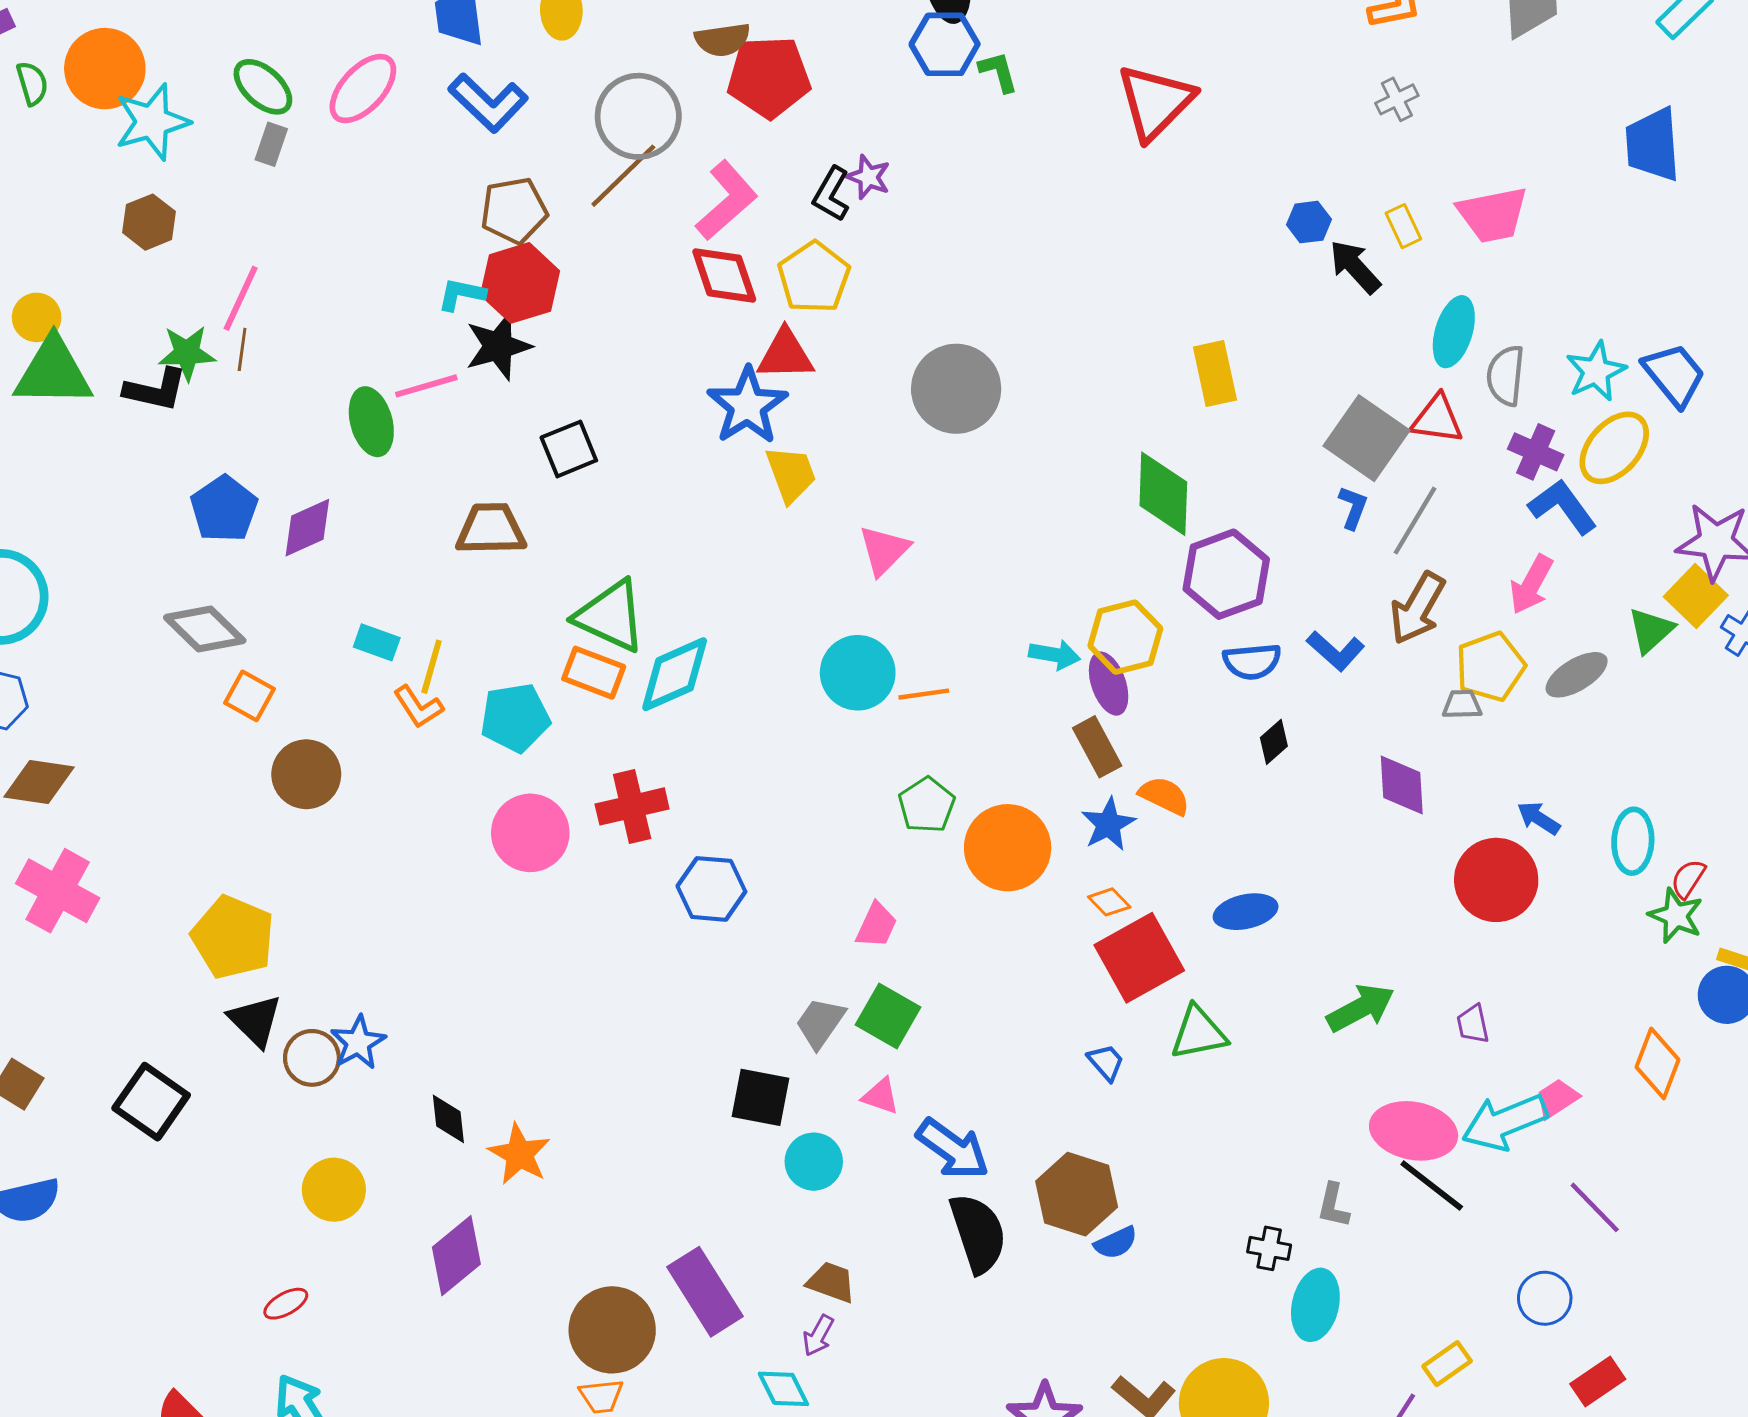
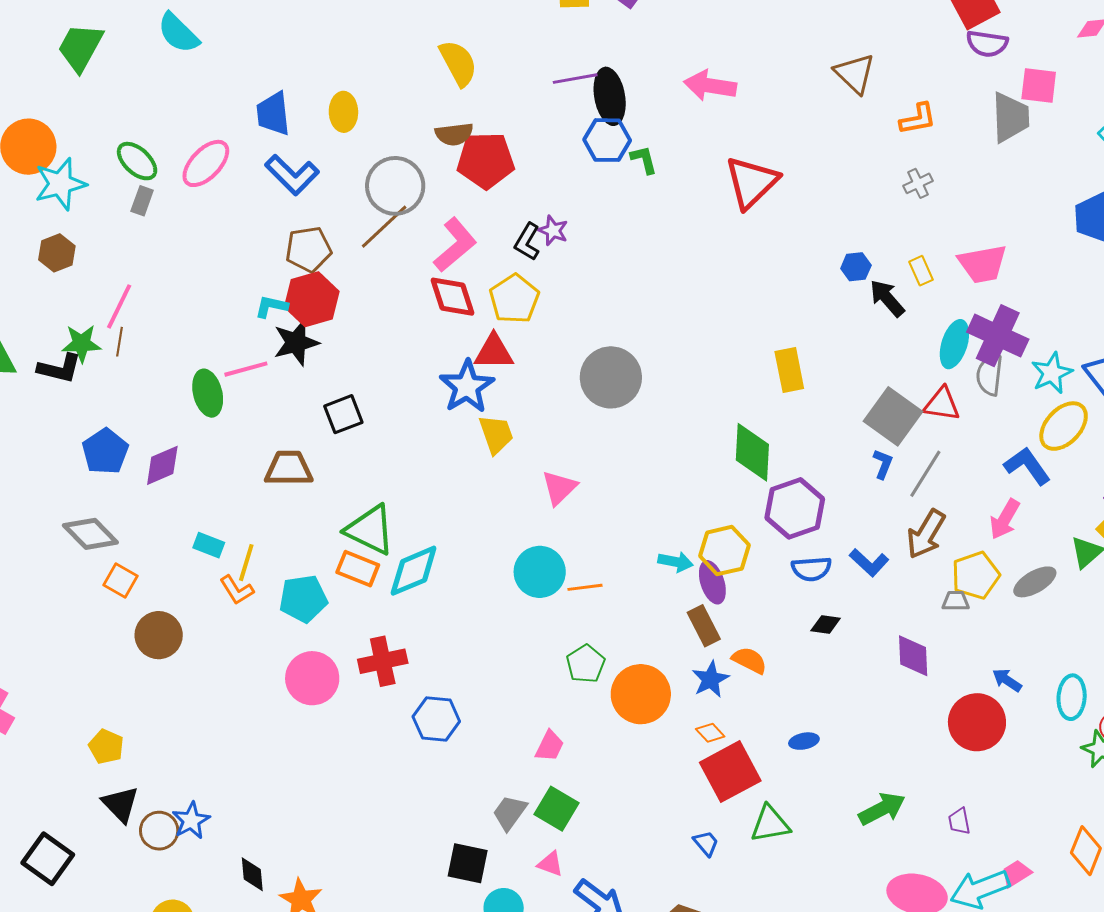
purple cross: (1536, 452) -> (998, 336), moved, size x1.6
black diamond: (1274, 742) -> (826, 624), turned 48
blue ellipse: (1246, 912) -> (804, 741), size x0.7
yellow pentagon: (233, 937) -> (106, 747), size x0.6

